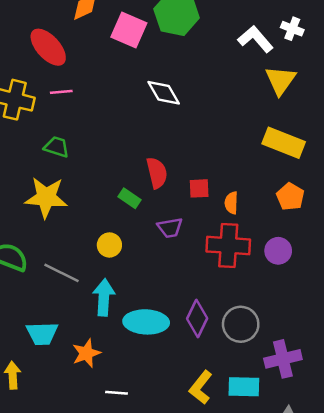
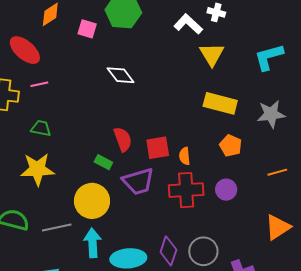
pink square: (129, 30) -> (87, 29), size x0.7
red square: (199, 188) -> (158, 148), size x1.4
purple trapezoid: (170, 228) -> (138, 181), size x1.6
yellow circle: (109, 245) -> (92, 201), size x1.8
gray line: (61, 273) -> (57, 227), turned -32

